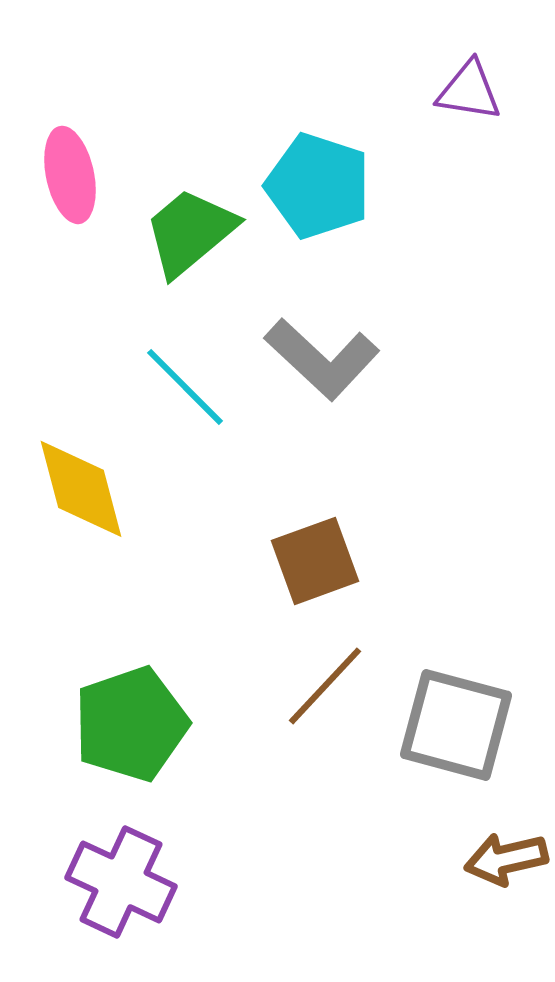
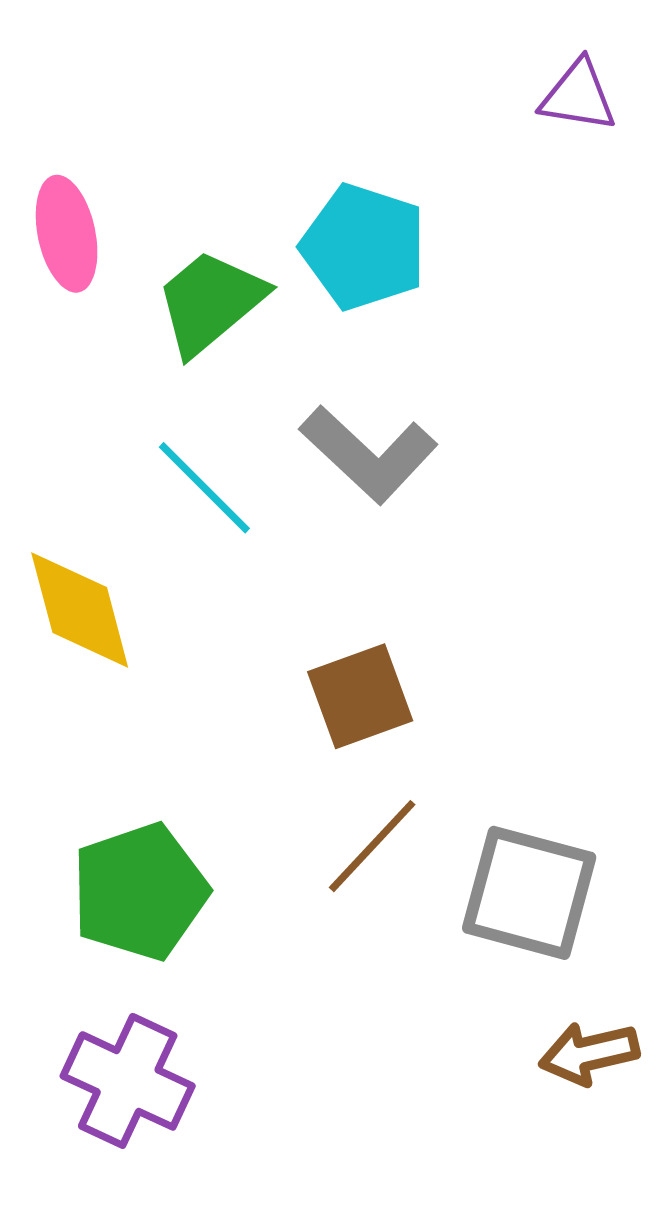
purple triangle: (469, 91) -> (578, 96), moved

